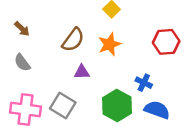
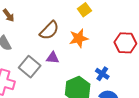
gray square: (63, 105) -> (30, 67), moved

